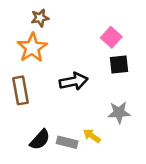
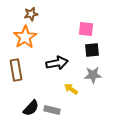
pink square: (111, 37) -> (86, 29), turned -35
gray star: (119, 112) -> (93, 75), moved
yellow arrow: (92, 136) -> (71, 89), moved

